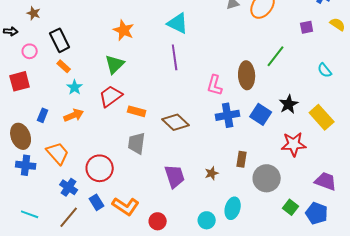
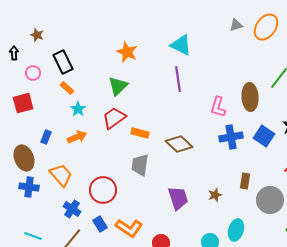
black arrow: (11, 31) -> (14, 53), turned -96

